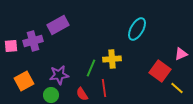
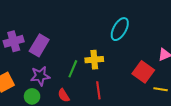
purple rectangle: (58, 25) -> (39, 45), moved, turned -30
red line: (104, 88) -> (98, 90), moved
yellow line: (177, 88) -> (161, 89), turned -32

